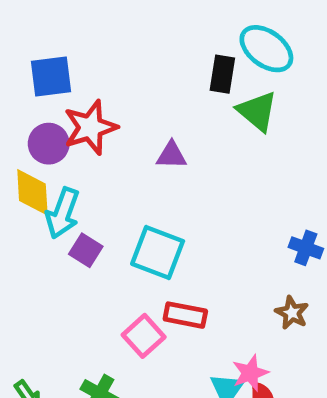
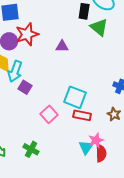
cyan square: (158, 253) -> (75, 97), moved
red rectangle: (185, 315) -> (82, 115), moved
pink square: (144, 336) -> (49, 114), moved

